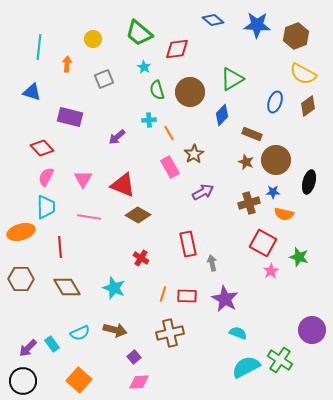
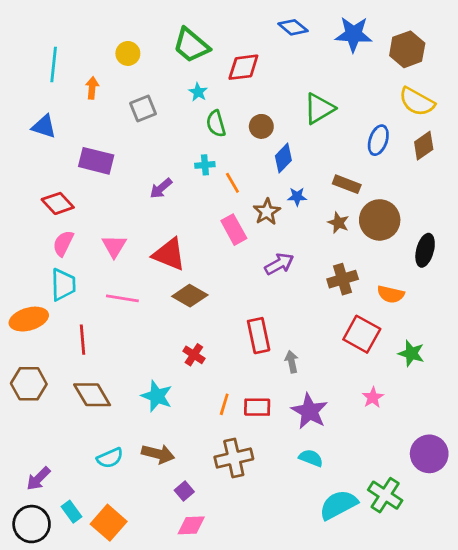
brown circle: (190, 92) -> (261, 126), size x0.6
blue diamond: (222, 115) -> (283, 158), moved
blue star: (273, 192) -> (297, 197), moved
pink star: (271, 271) -> (373, 397), moved
cyan semicircle: (238, 333) -> (311, 458), moved
cyan rectangle: (52, 344) -> (71, 512), moved

